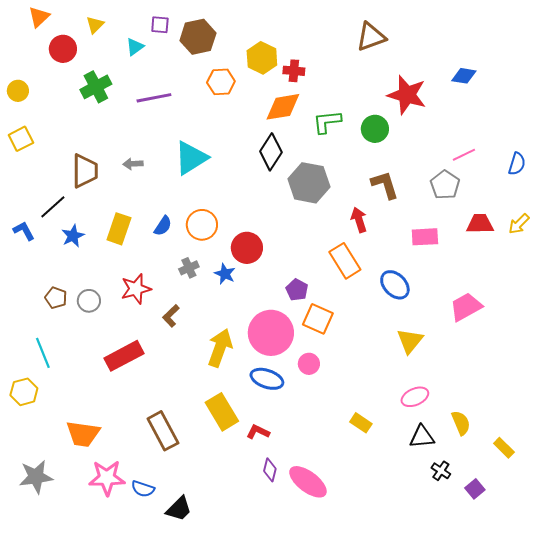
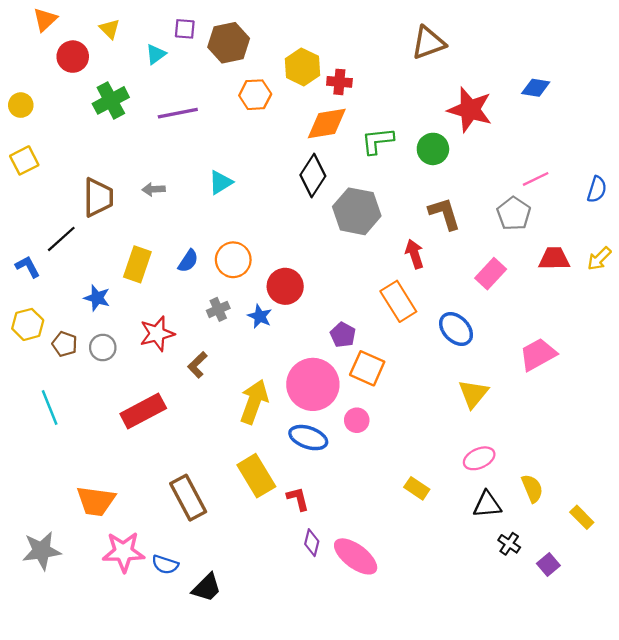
yellow triangle: (95, 25) -> (110, 29), turned -30
cyan triangle: (191, 158) -> (221, 182), size x0.6
blue star: (73, 236) -> (97, 298), moved, turned -30
pink rectangle: (425, 237) -> (491, 274), turned -44
yellow hexagon: (24, 392) -> (28, 324), moved
red L-shape: (258, 432) -> (298, 499), turned 50

